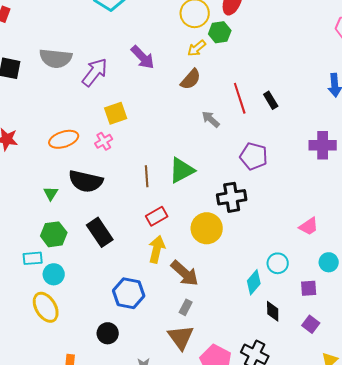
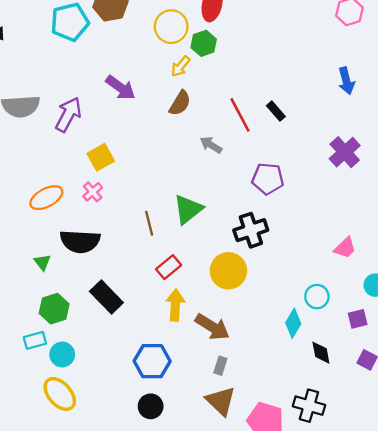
purple cross: (323, 145) -> (345, 152), turned -32
black circle: (108, 333) -> (151, 406), moved

